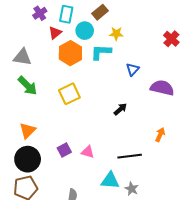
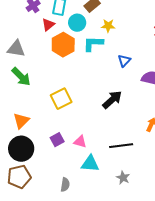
yellow square: (69, 94) -> (61, 99), moved
black arrow: (120, 109) -> (112, 100), size x1.5
cyan triangle: (110, 181) -> (90, 164), moved

